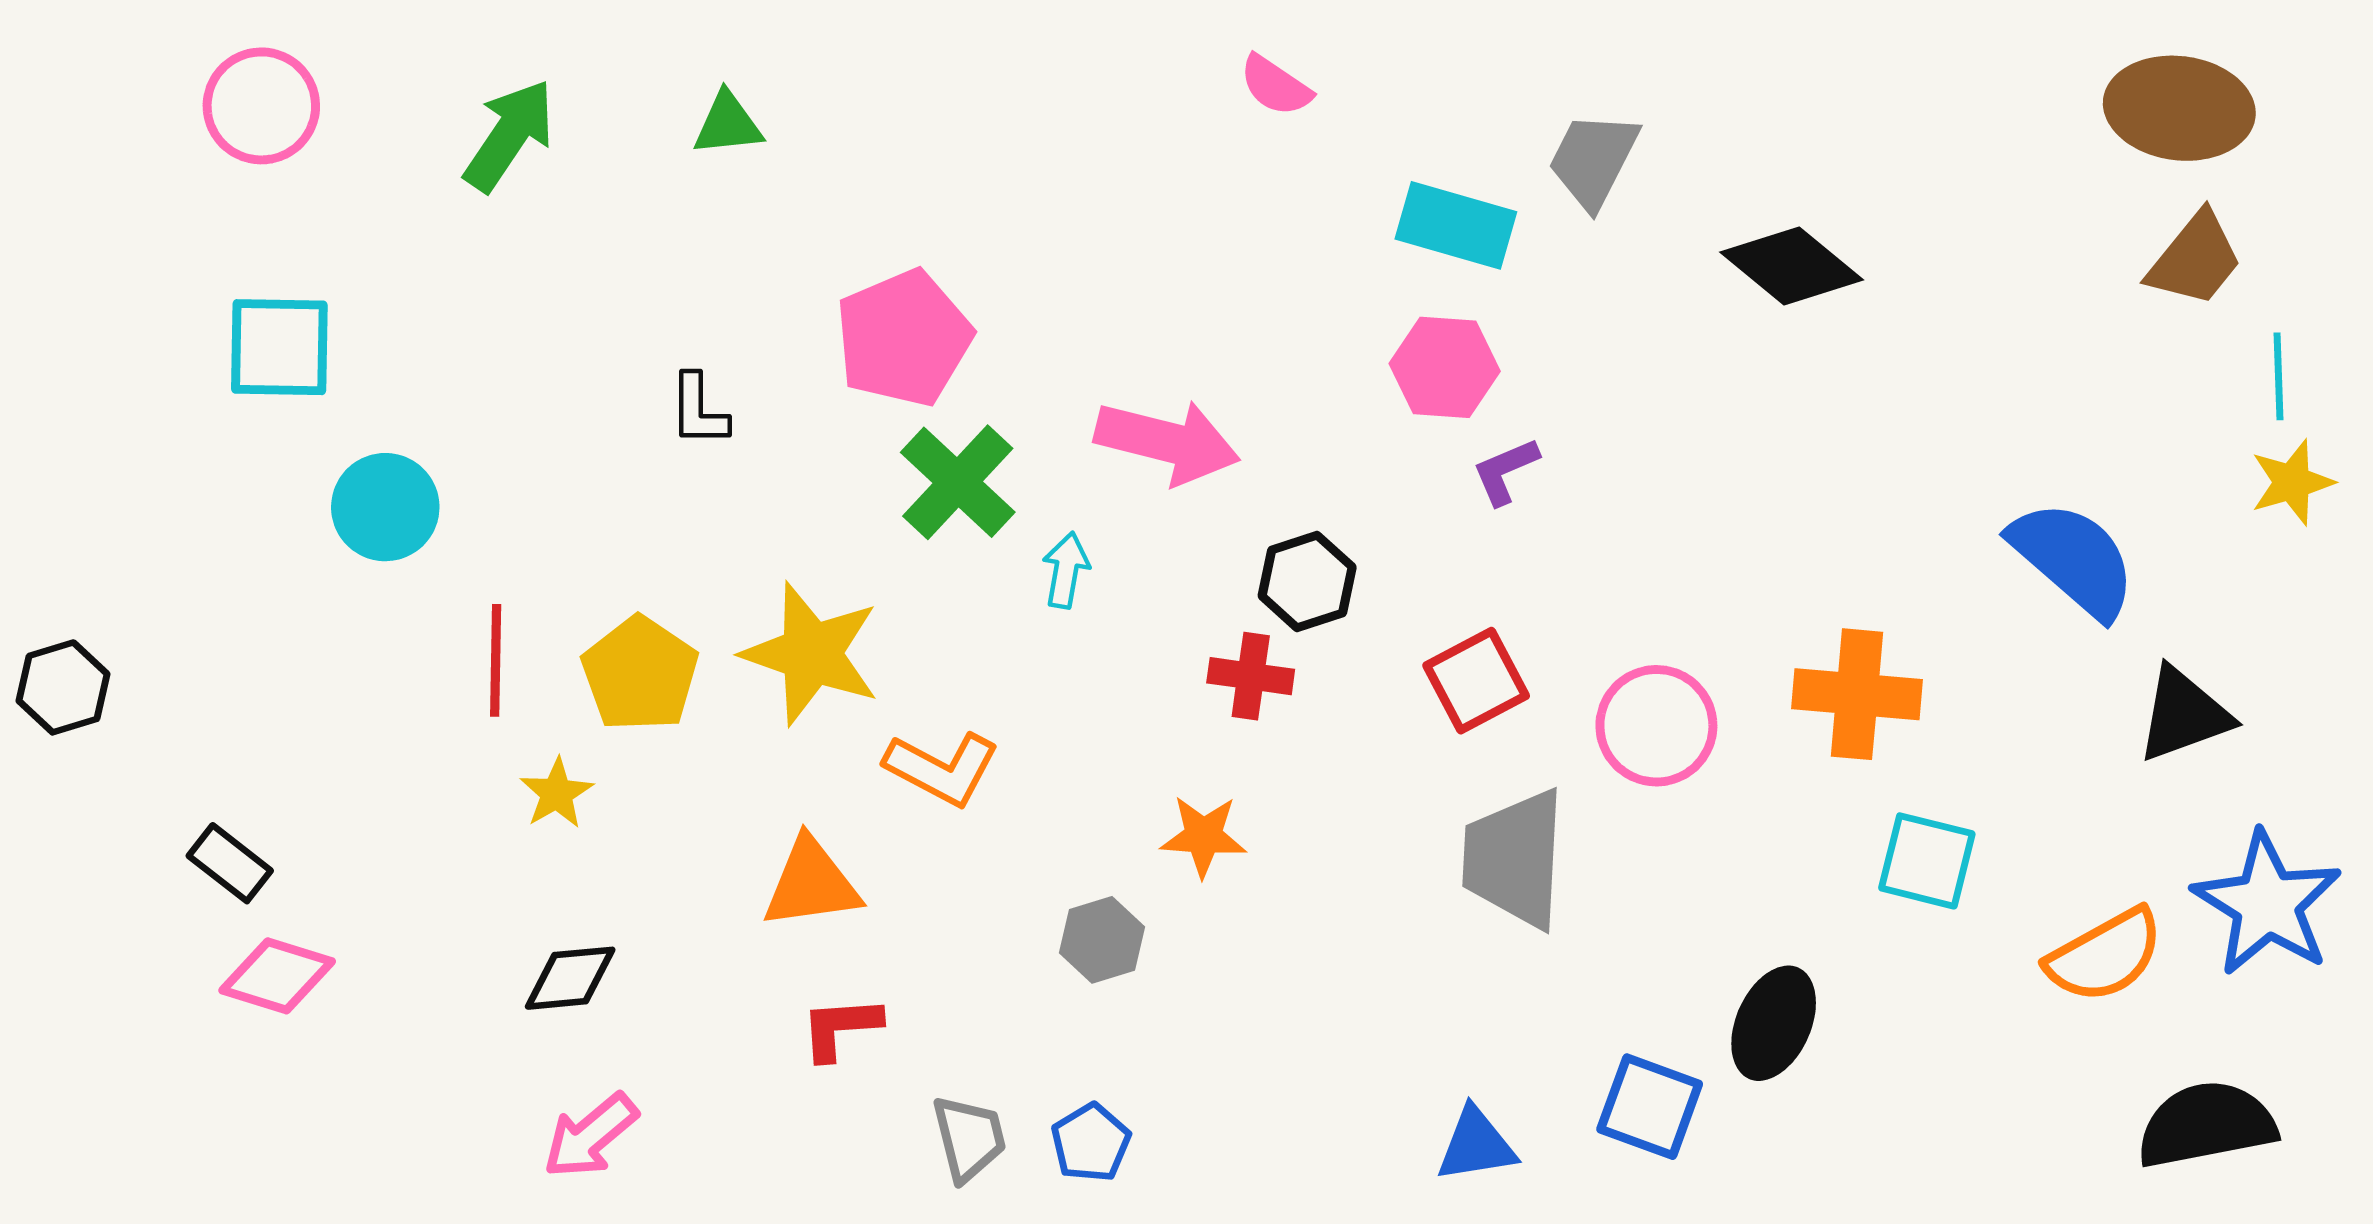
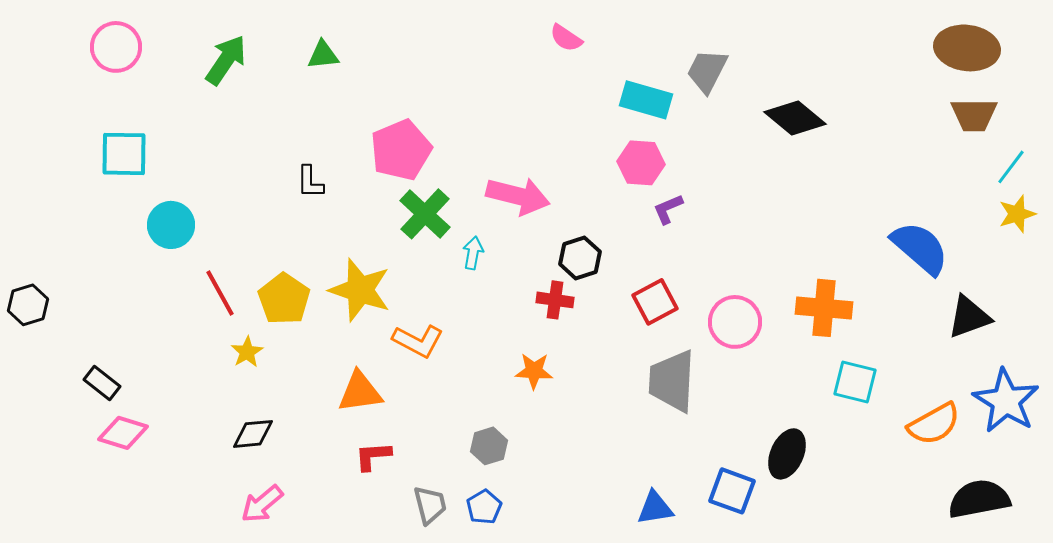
brown trapezoid: (2195, 259) -> (974, 115), turned 51
cyan line: (2278, 376) -> (1011, 167), turned 39
red line: (496, 660) -> (220, 293), turned -30
gray hexagon: (1102, 940) -> (489, 446), moved

